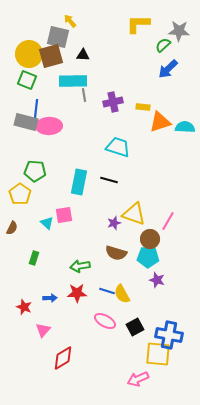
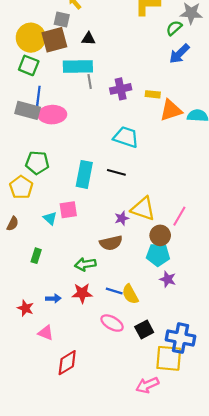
gray square: (58, 37) -> (62, 19), size x0.7
brown semicircle: (116, 253) -> (111, 243), moved, turned -30
pink triangle: (43, 330) -> (46, 333), turned -49

